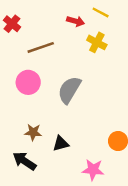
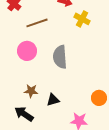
gray semicircle: (69, 90) -> (60, 57), turned -35

